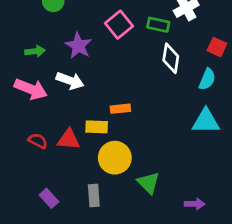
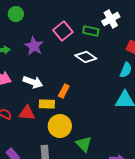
white diamond: (171, 58) -> (86, 57), moved, turned -65
white arrow: (70, 81) -> (33, 82), moved
orange rectangle: (120, 109) -> (64, 91), turned -56

